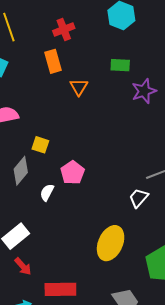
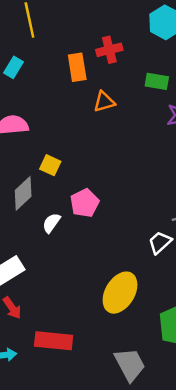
red cross: (64, 30) -> (109, 50), moved
orange triangle: (79, 87) -> (104, 102), turned 36

